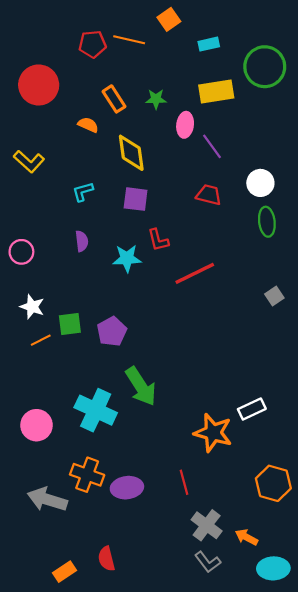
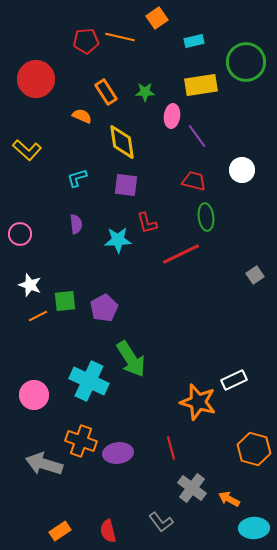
green ellipse: (267, 222) -> (206, 217), moved
red semicircle: (106, 559) -> (108, 531), moved
gray L-shape: (208, 562) -> (161, 522), moved

